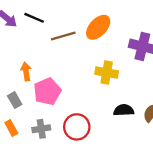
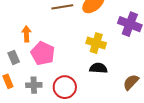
pink pentagon: (47, 91) -> (43, 53), turned -30
black semicircle: (124, 110) -> (98, 68), moved

